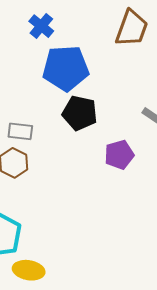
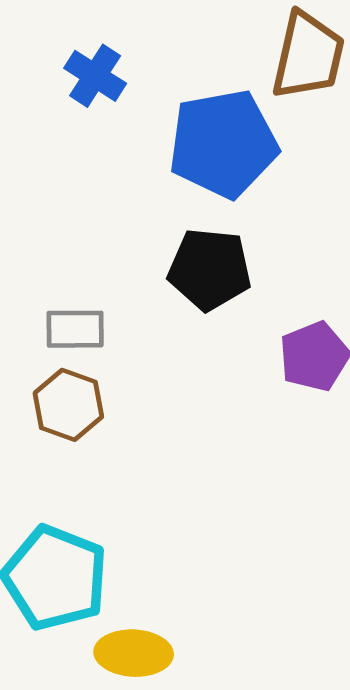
blue pentagon: (66, 68) -> (223, 144), moved

